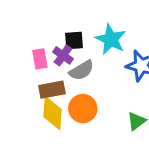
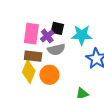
cyan star: (111, 39) -> (82, 35), turned 30
pink rectangle: (40, 59) -> (31, 34), size x1.5

